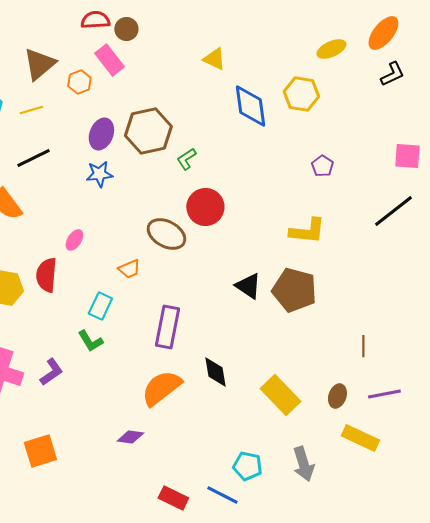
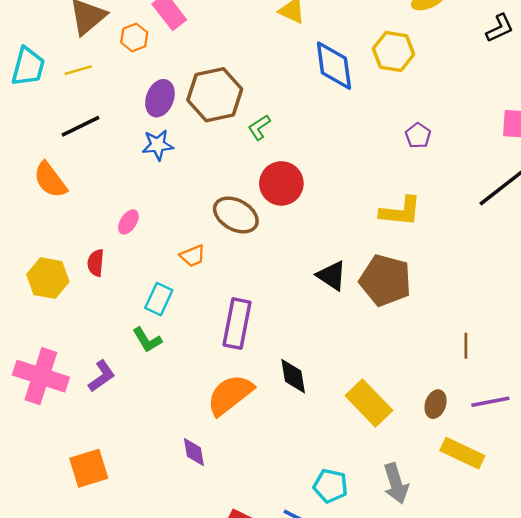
red semicircle: (46, 275) -> (96, 263), size x0.7
purple diamond: (130, 437) -> (194, 452), turned 72

